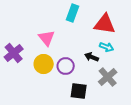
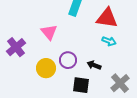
black arrow: (92, 57) -> (94, 65), moved
yellow circle: (44, 64) -> (46, 68), moved
gray cross: (108, 77) -> (120, 83), moved

